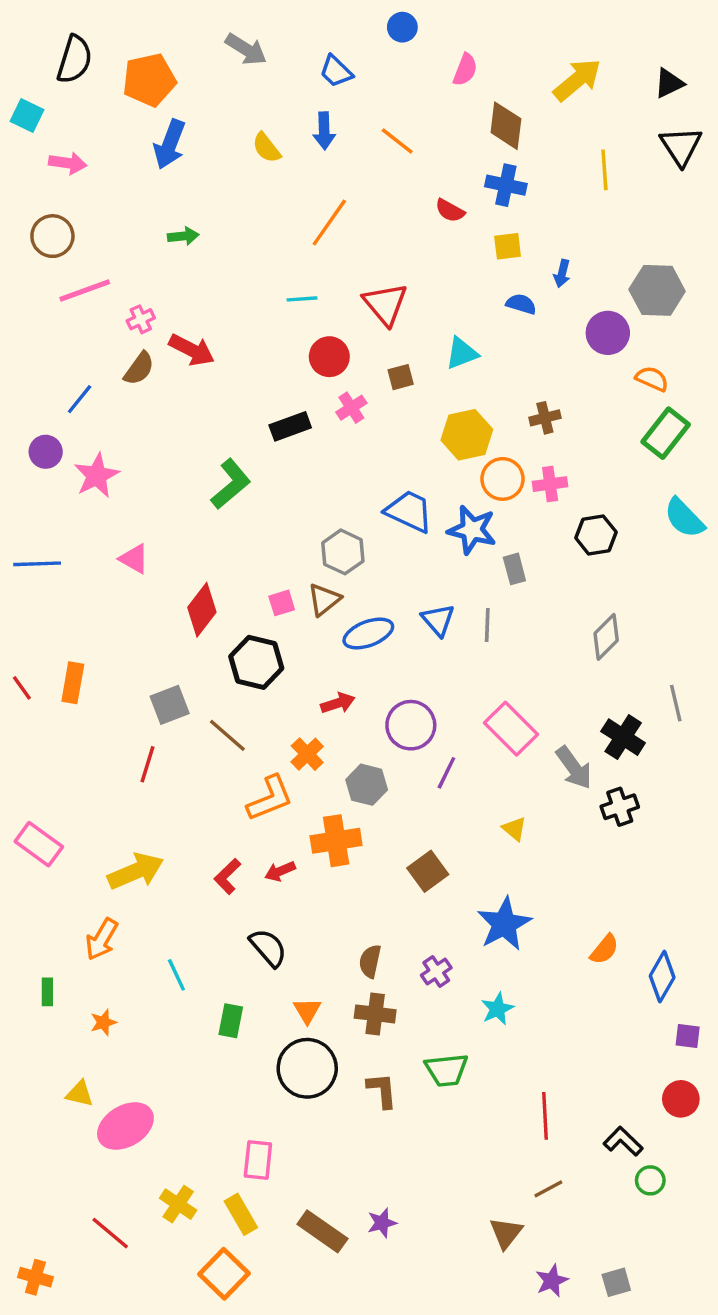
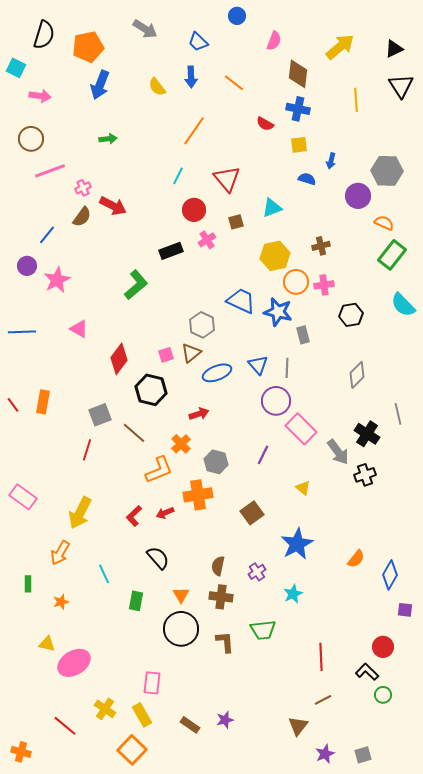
cyan line: (302, 299) -> (178, 176), turned -60
purple circle: (411, 725) -> (276, 401), moved
yellow arrow: (136, 871) -> (80, 513), turned 140
red circle: (681, 1099) -> (383, 647), moved
brown rectangle: (322, 1231) -> (190, 725), size x0.7

